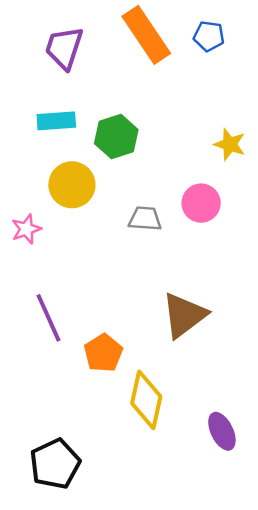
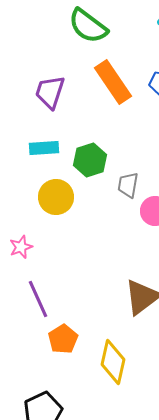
gray trapezoid: (145, 219) -> (128, 185), moved, turned -84
pink star: (26, 229) -> (21, 247), moved
orange pentagon: (103, 353) -> (63, 339), moved

